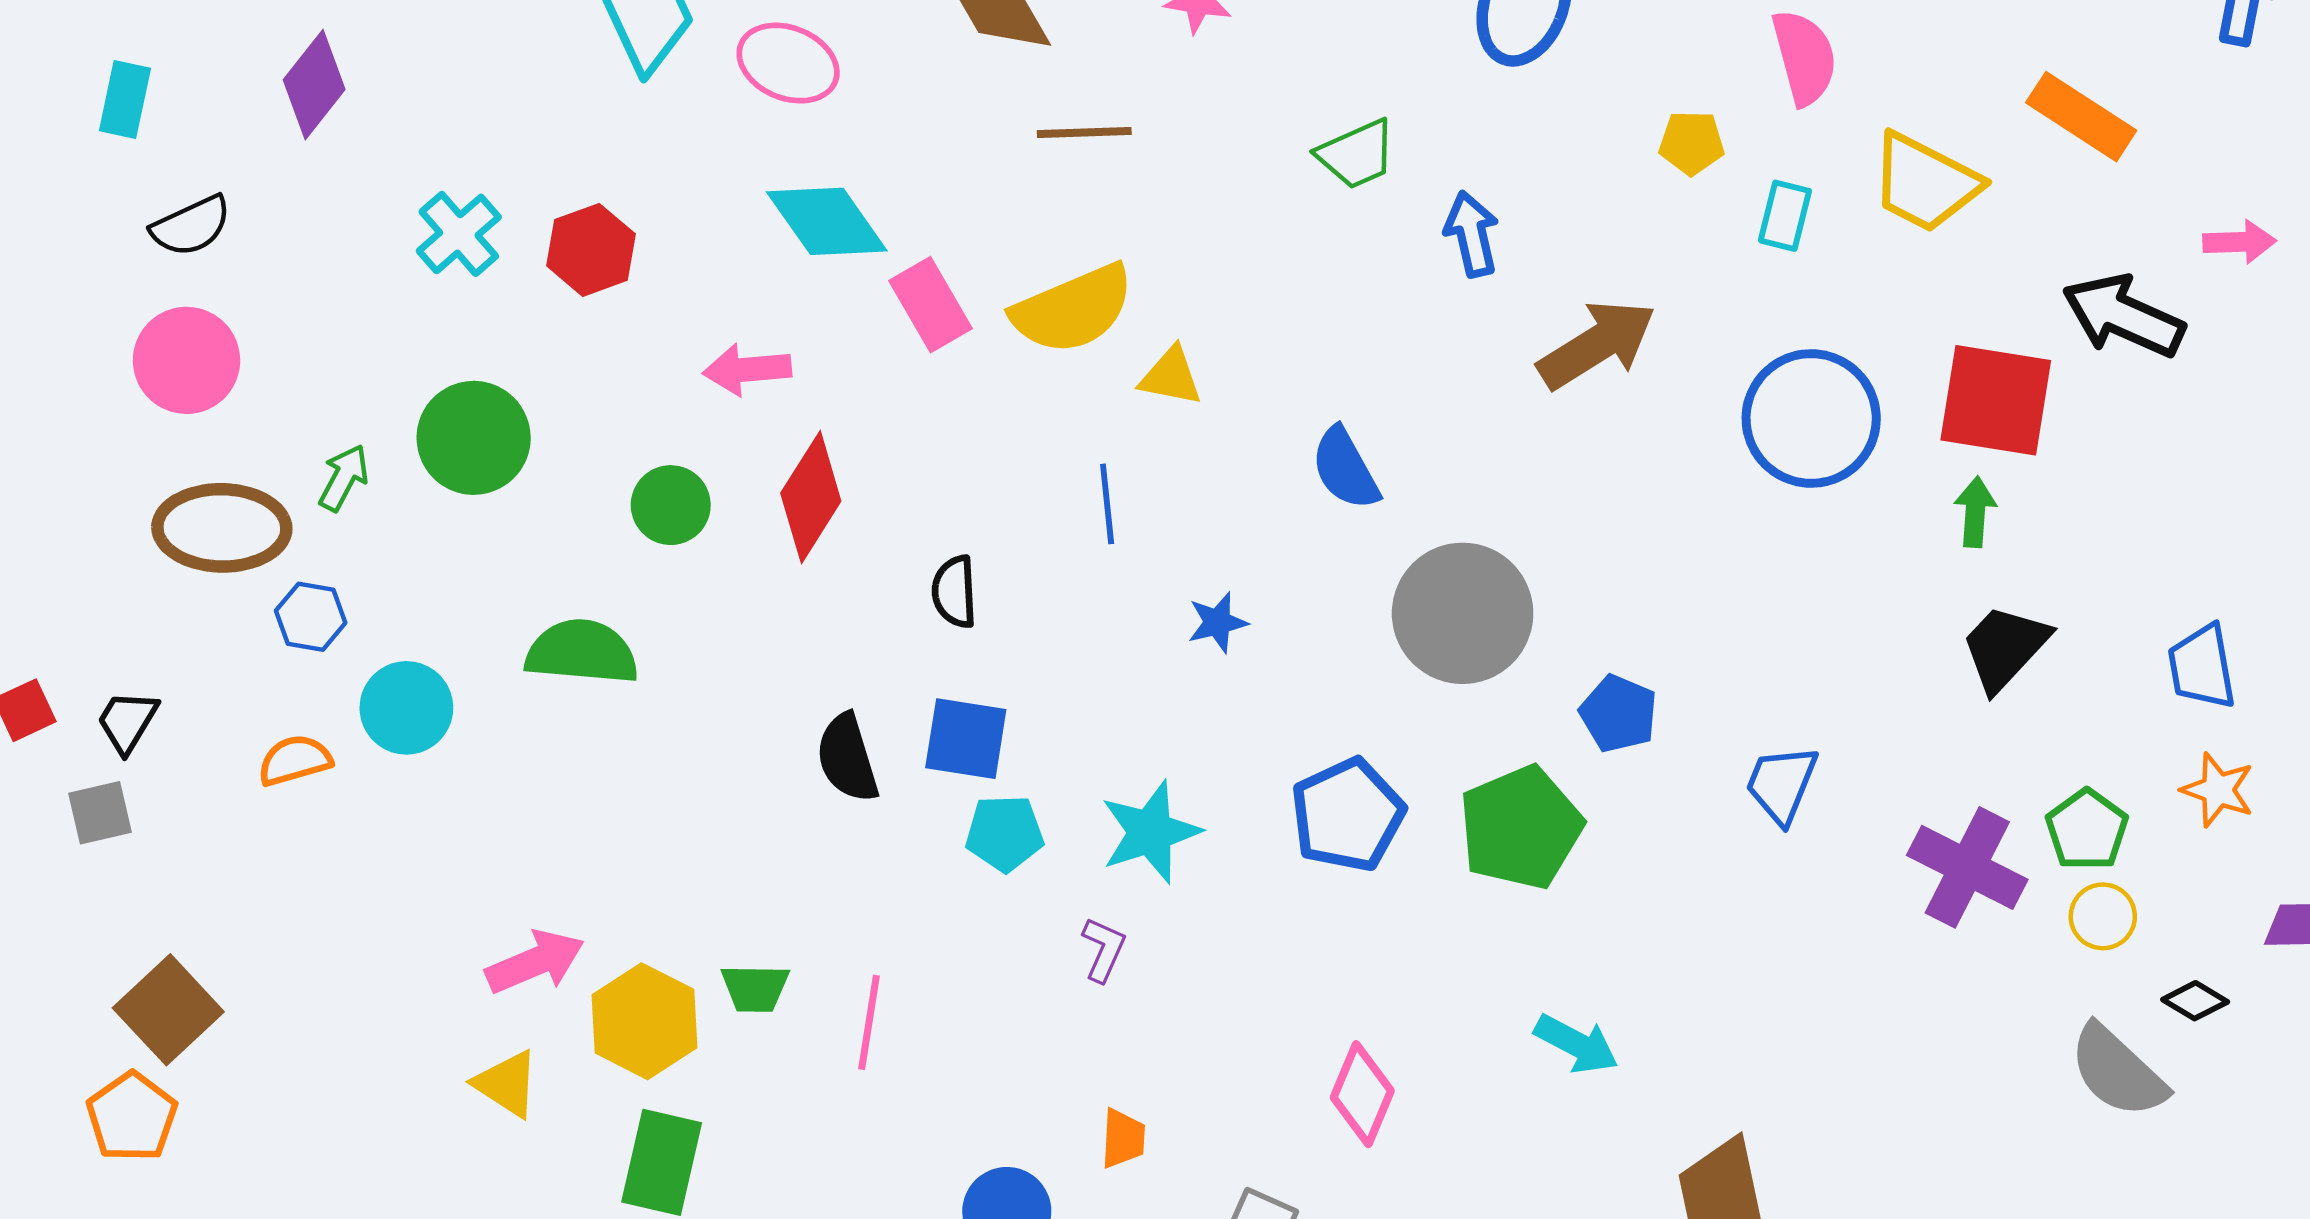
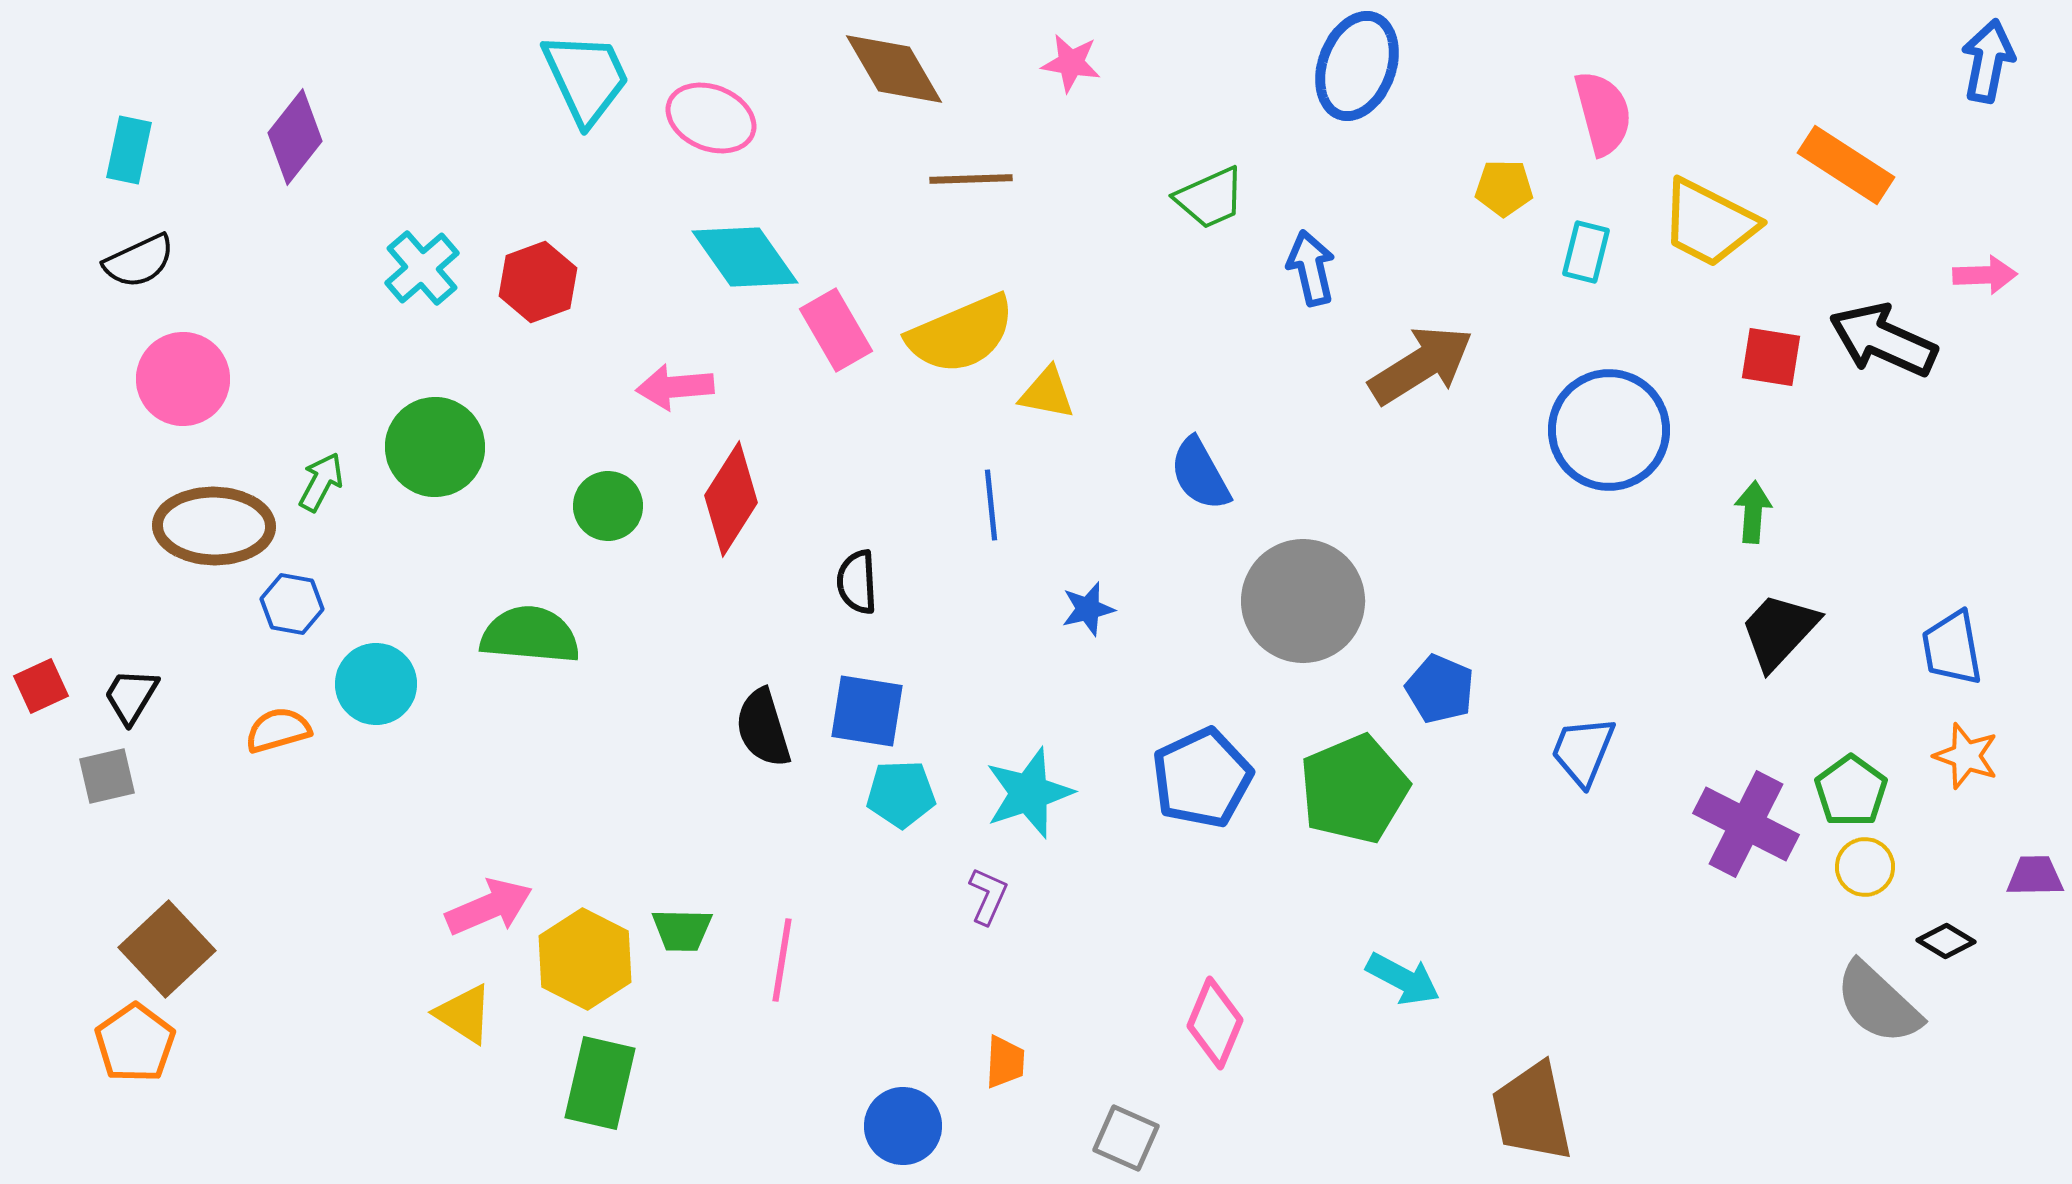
black semicircle: (191, 226) -> (139, 261), moved
red square: (1996, 400) -> (1771, 357), moved, size x0.6

